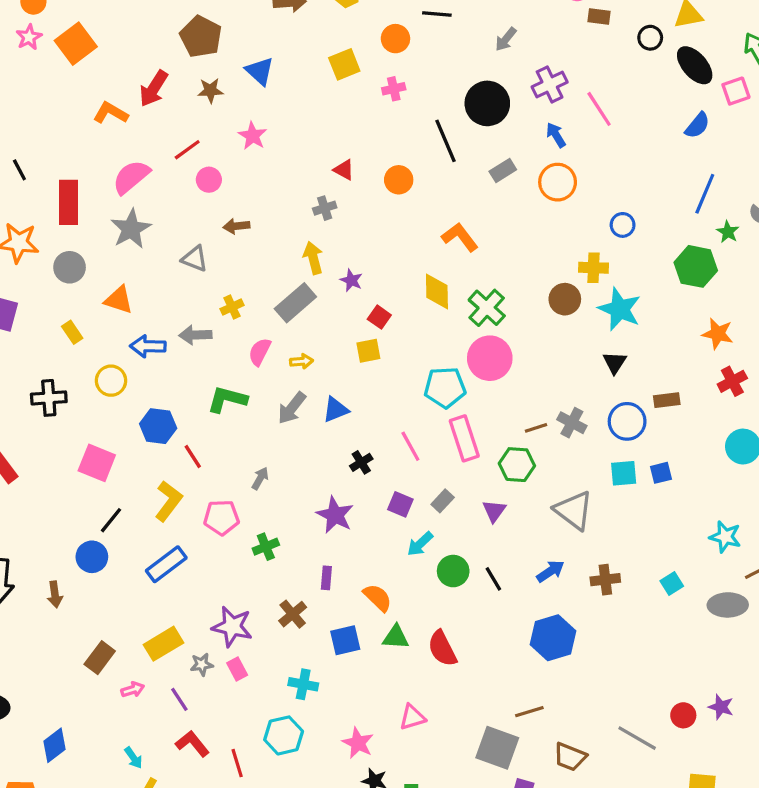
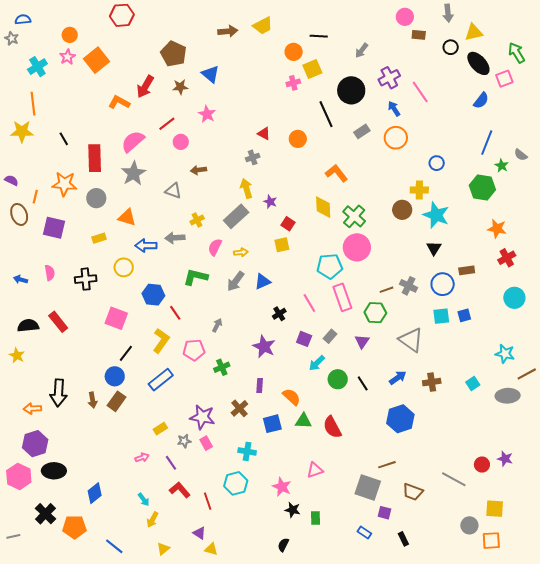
yellow square: (344, 64) -> (312, 69), moved
yellow rectangle: (72, 332) -> (99, 238), turned -72
yellow rectangle: (163, 644) -> (160, 429), size x0.6
brown rectangle: (100, 658) -> (117, 401), moved

